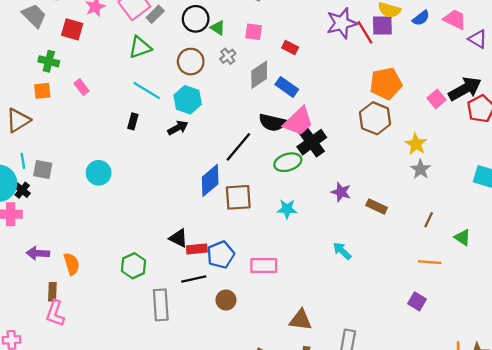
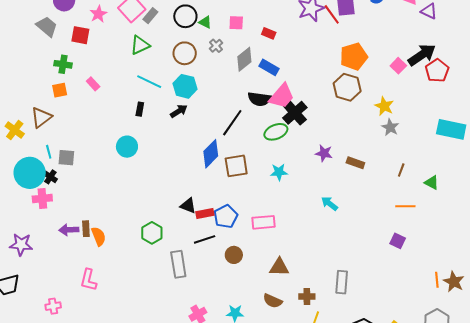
cyan circle: (99, 173) -> (127, 147), moved
brown rectangle: (52, 292) -> (86, 229), moved
brown triangle: (301, 320) -> (279, 267), moved

